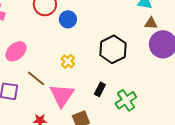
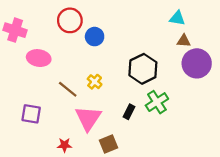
pink ellipse: (16, 51) -> (39, 58), moved, turned 50
brown line: (36, 78) -> (68, 89), moved
green cross: (126, 100) -> (157, 102), moved

